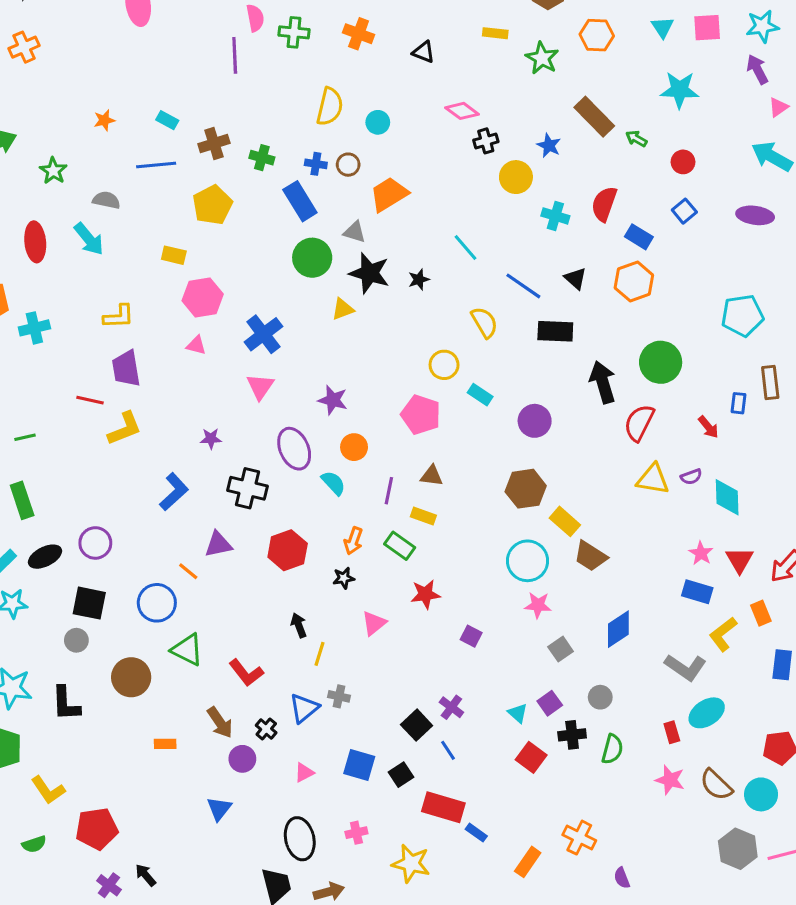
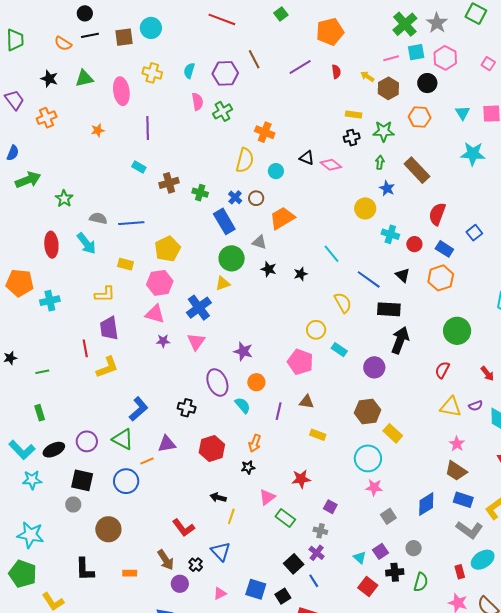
green cross: (294, 32) -> (223, 111), turned -36
orange cross: (359, 34) -> (265, 132), moved
black triangle: (424, 52) -> (307, 158), moved
purple line: (235, 55) -> (148, 128), moved
green star: (542, 58) -> (384, 131), turned -30
orange star: (104, 120) -> (98, 130), moved
green arrow: (636, 139) -> (380, 162), moved, turned 64
black cross: (486, 141) -> (352, 138), moved
red circle: (683, 162) -> (414, 244), moved
blue cross: (316, 164) -> (235, 197), turned 32
blue line: (156, 165) -> (131, 223), moved
red semicircle: (604, 204) -> (437, 214), moved
yellow pentagon: (212, 205) -> (167, 249), moved
yellow rectangle: (174, 255) -> (126, 264), moved
black star: (369, 273) -> (269, 269), size x0.6
yellow triangle: (343, 309) -> (223, 283), moved
pink triangle: (196, 345) -> (155, 314), size x1.5
black arrow: (603, 382) -> (400, 340), moved, turned 36
red line: (90, 400) -> (85, 348), turned 66
red semicircle: (639, 423) -> (442, 370), size x0.7
purple star: (211, 439) -> (163, 341), moved
black cross: (248, 488) -> (187, 408), size x0.7
green rectangle: (22, 500) -> (40, 413), size x0.7
yellow rectangle: (423, 516) -> (318, 435), moved
green rectangle: (400, 546) -> (285, 518), moved
pink star: (701, 553) -> (457, 444), moved
brown trapezoid: (590, 556) -> (456, 471), moved
orange line: (188, 571) -> (147, 461), turned -64
blue rectangle: (697, 592) -> (463, 500), moved
black arrow: (299, 625) -> (218, 497), turned -56
green triangle: (187, 650) -> (123, 439), moved
gray cross: (339, 696) -> (320, 531), moved
black L-shape: (66, 704) -> (85, 569), moved
blue triangle: (304, 708) -> (221, 551), turned -35

